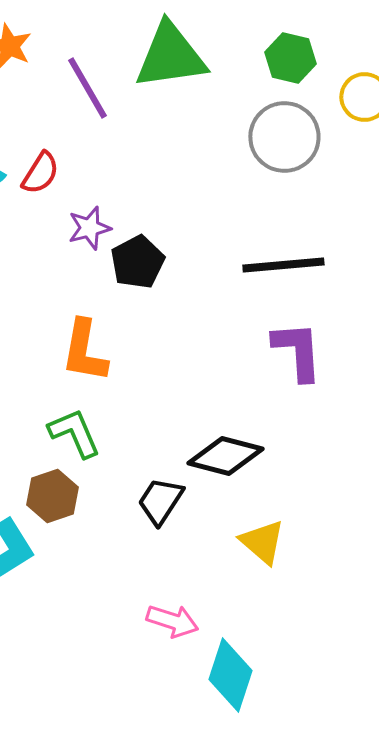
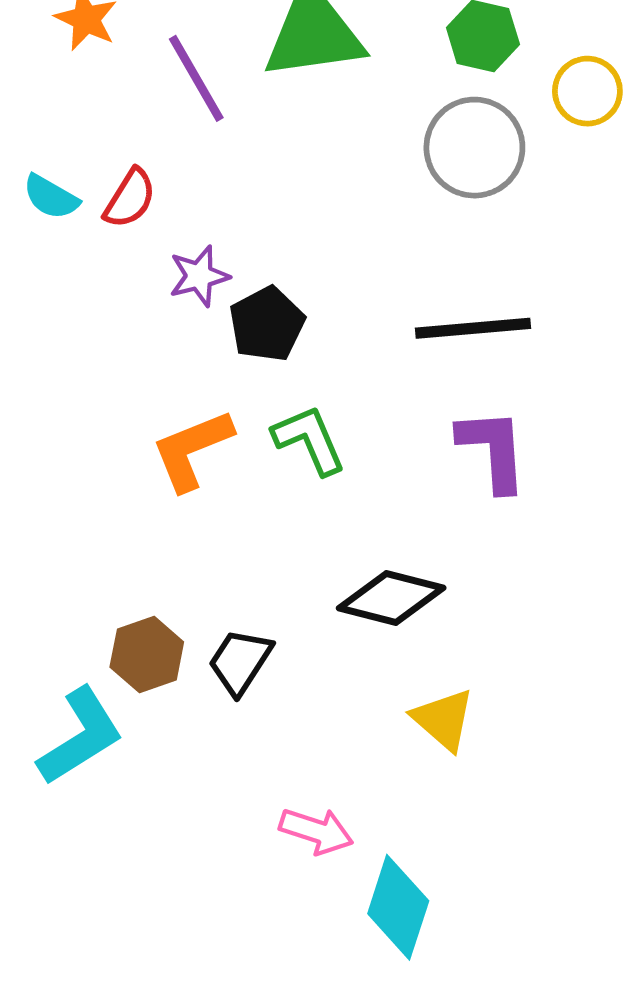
orange L-shape: (84, 351) -> (192, 450), turned 58
green L-shape: (74, 433) -> (309, 440), moved
black trapezoid: (160, 501) -> (240, 662), moved

